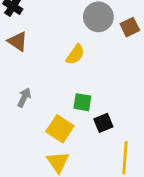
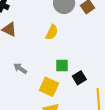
gray arrow: (24, 97) -> (20, 68), turned -72

